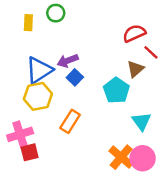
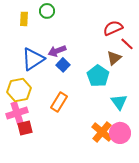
yellow hexagon: (38, 96) -> (19, 90), moved

